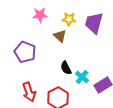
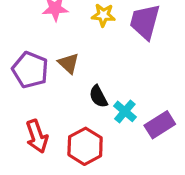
brown triangle: (60, 36) -> (68, 63), moved

